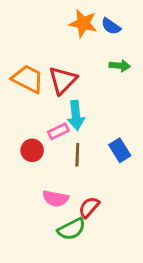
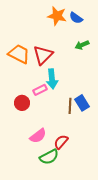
green arrow: (120, 66) -> (82, 45), turned 152
brown line: (77, 155) -> (70, 106), moved
pink semicircle: (55, 198) -> (38, 136), turned -48

